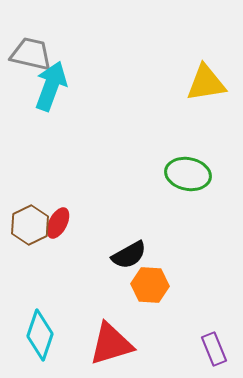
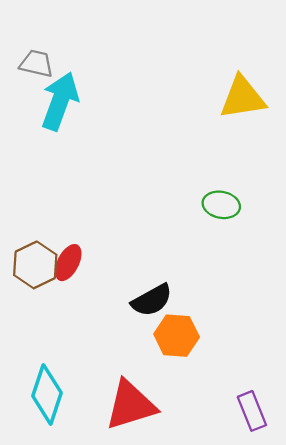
gray trapezoid: (31, 54) -> (36, 63), size x0.7
green ellipse: (188, 174) -> (221, 205), size x0.7

